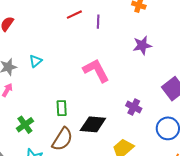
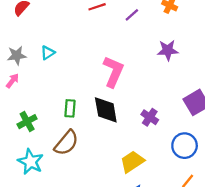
purple line: (98, 22) -> (132, 15), moved, turned 40
pink L-shape: (96, 71) -> (113, 72), turned 44
black diamond: (93, 124) -> (106, 110), moved, turned 68

